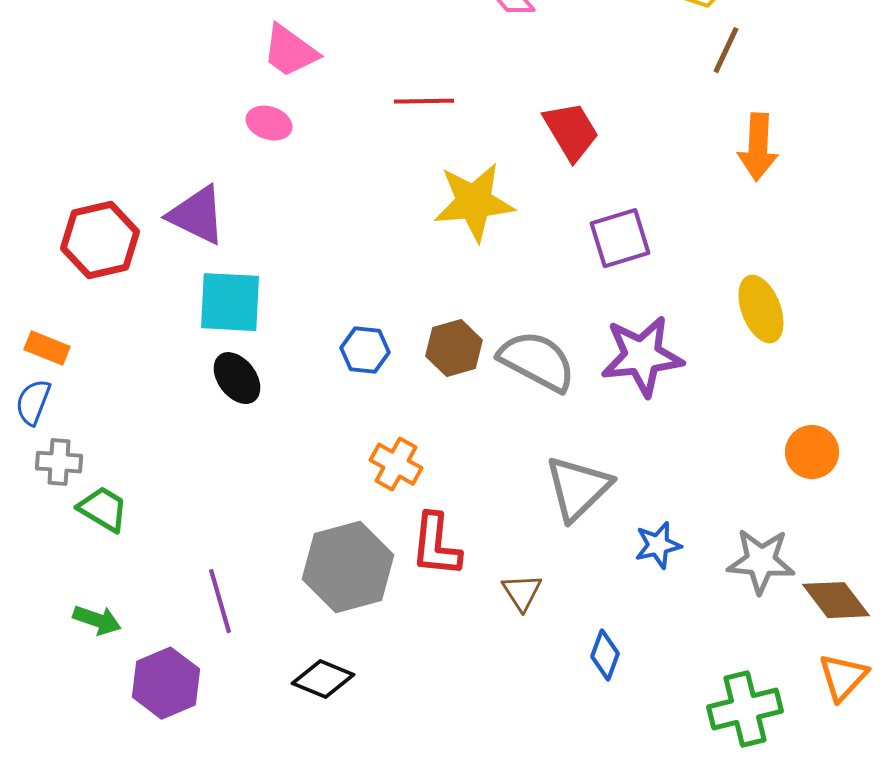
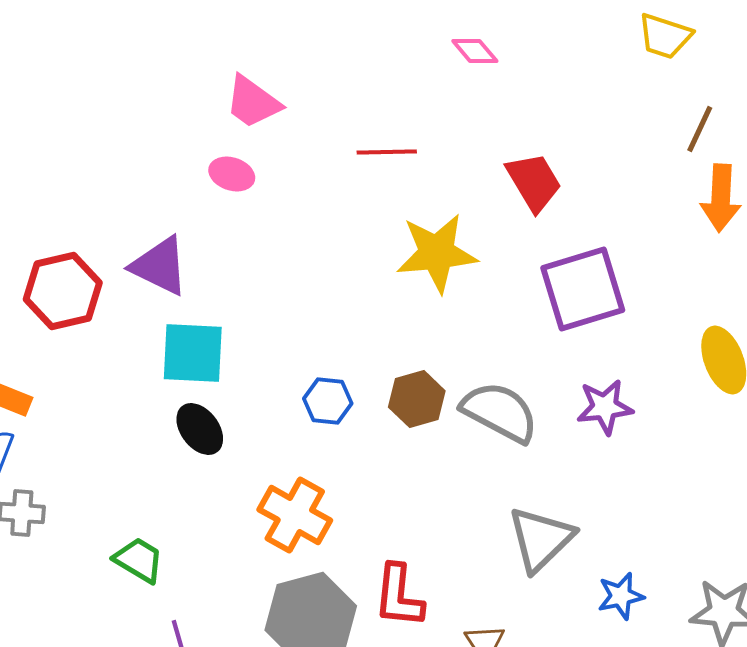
brown line: (726, 50) -> (700, 129), moved
purple square: (620, 238) -> (583, 289), size x1.4
purple star: (642, 356) -> (605, 407), size x0.7
orange cross: (396, 464) -> (295, 515), moved, size x1.4
green trapezoid: (103, 509) -> (139, 560), moved

